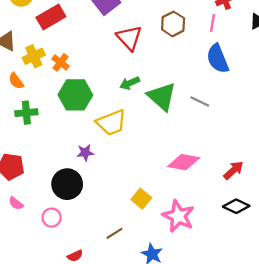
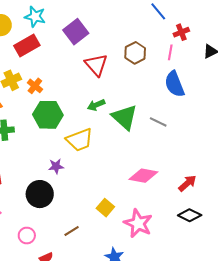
pink circle: (52, 218) -> (27, 236), moved
brown line: (115, 233) -> (72, 231), moved

